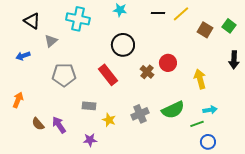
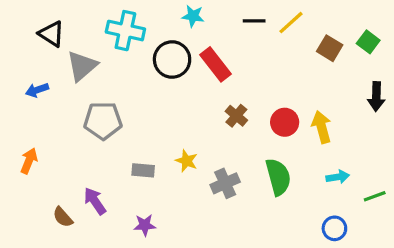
gray triangle: (51, 41) -> (82, 66), size x1.5
black circle: (123, 45) -> (172, 60), moved
red circle: (168, 63) -> (285, 122), moved
red rectangle: (108, 75) -> (215, 64), moved
green semicircle: (173, 110) -> (278, 177), turned -80
yellow star: (109, 120) -> (187, 161), moved
brown semicircle: (38, 124) -> (63, 217), moved
green line: (197, 124) -> (375, 196), moved

